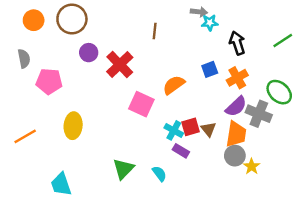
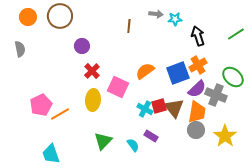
gray arrow: (199, 12) -> (156, 14), moved
purple circle: (89, 53) -> (82, 46), moved
red cross: (120, 65) -> (92, 71), moved, size x0.7
blue square: (210, 69) -> (178, 73), moved, size x1.6
pink pentagon: (49, 81) -> (41, 105), moved, turned -30
yellow ellipse: (73, 126) -> (93, 100), moved
brown triangle: (208, 129) -> (174, 108), size x1.5
orange line: (25, 136) -> (60, 114), moved
purple rectangle: (181, 151) -> (151, 136), moved
yellow star: (252, 166) -> (225, 136), moved, size x1.6

